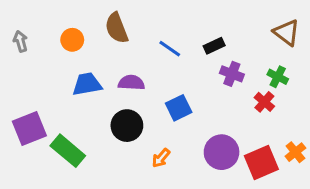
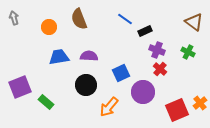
gray arrow: (20, 41) -> (14, 18), moved
blue line: (170, 49) -> (125, 19), moved
red cross: (264, 102) -> (160, 69), moved
green rectangle: (68, 151) -> (46, 102), size x0.7
purple circle: (222, 152) -> (143, 92), moved
orange arrow: (161, 158) -> (109, 107), size x1.5

